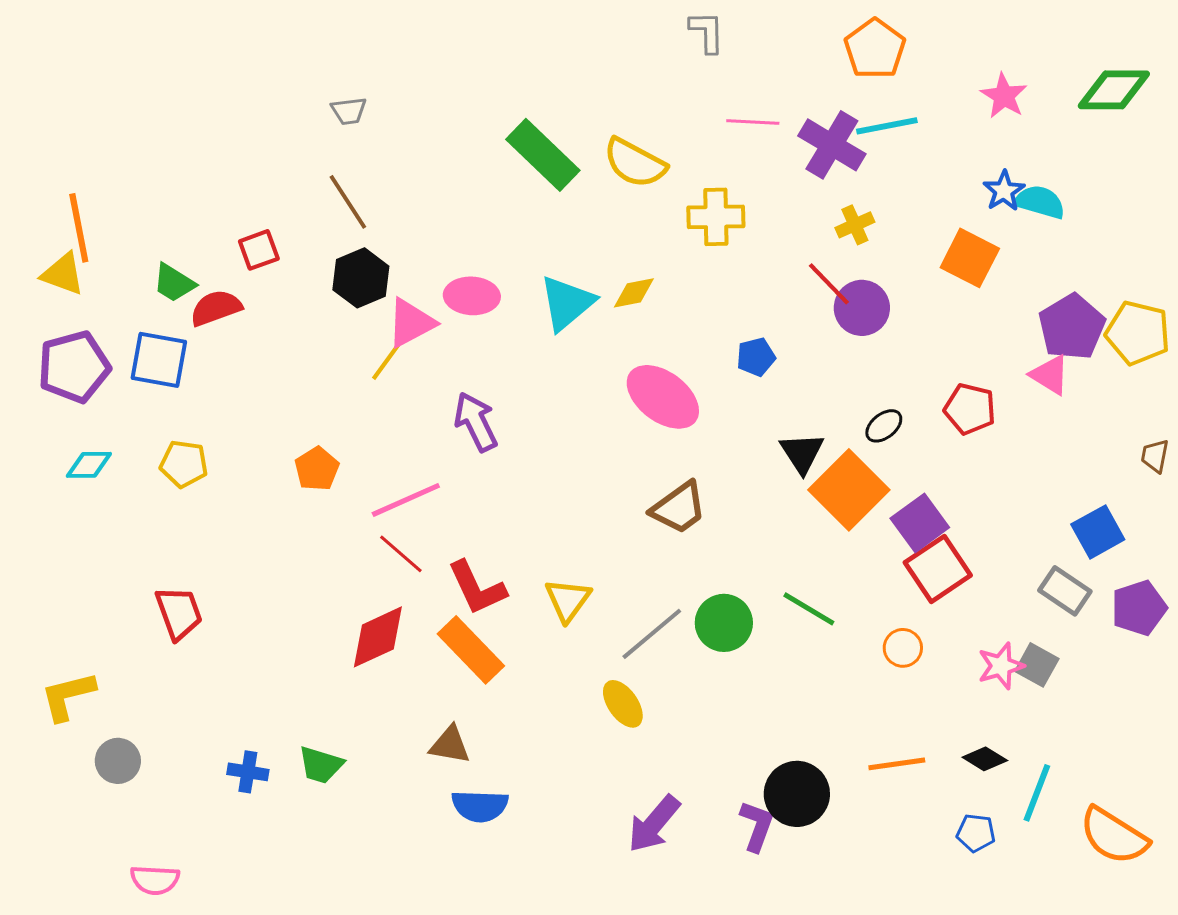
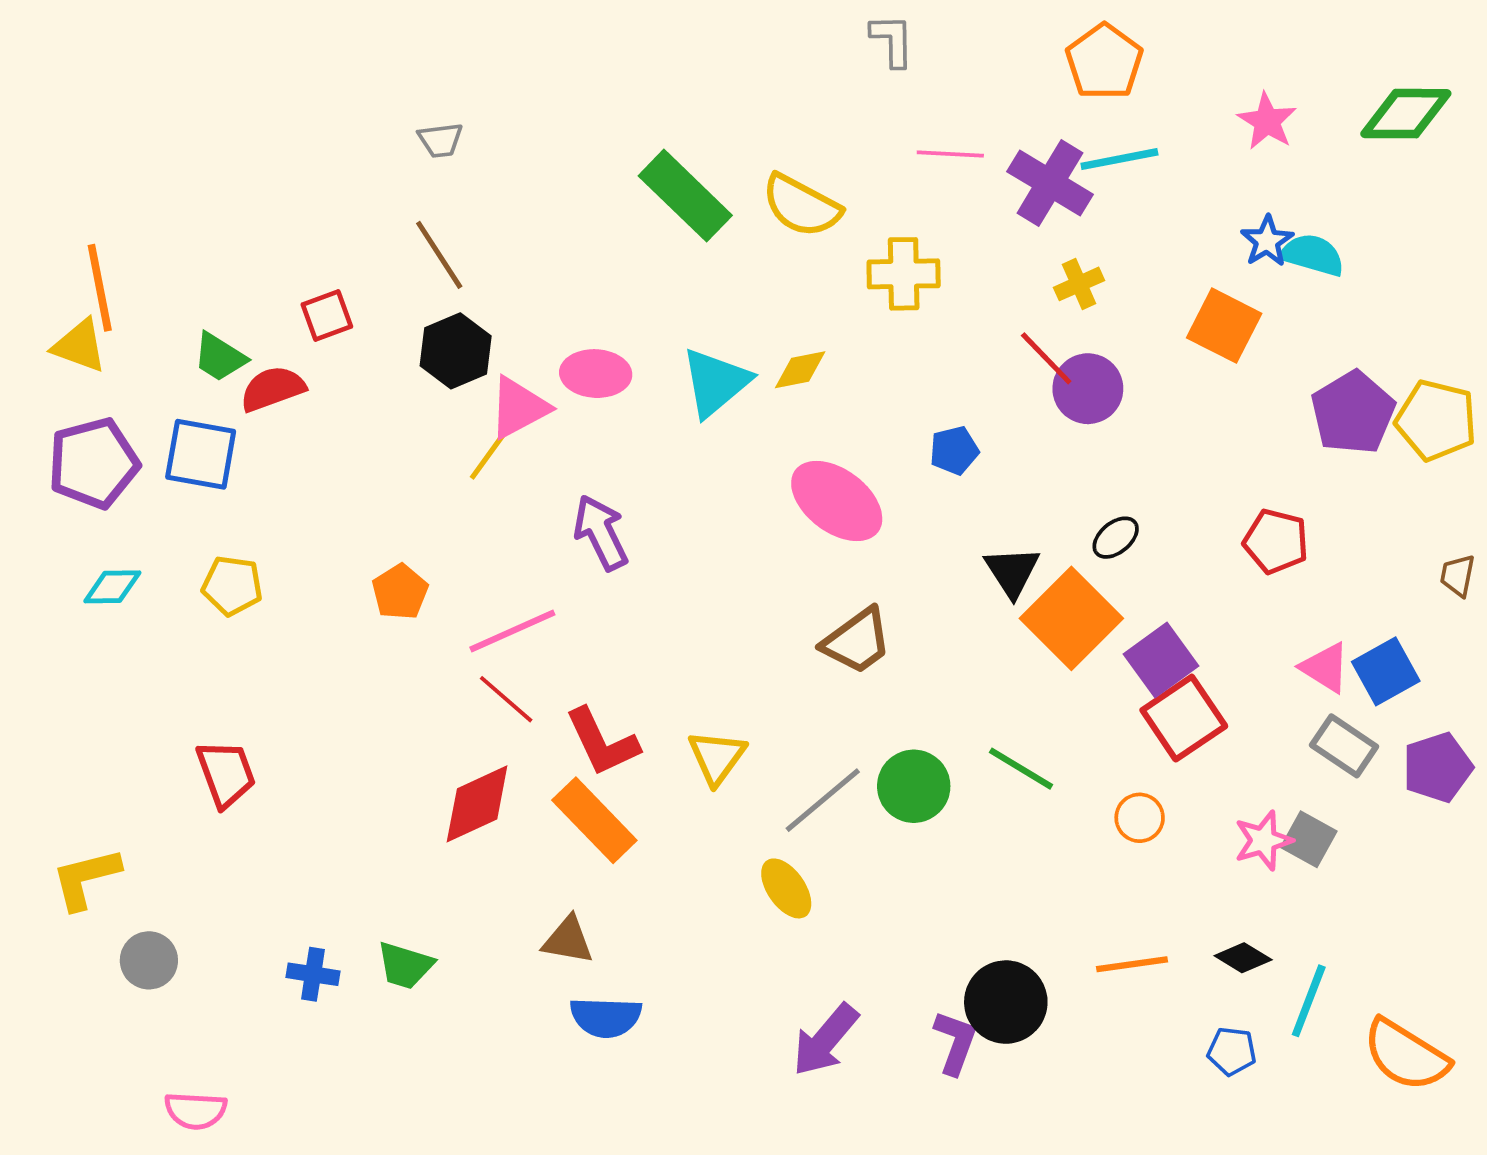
pink triangle: (1050, 375) -> (1325, 668), moved
red pentagon: (970, 409) -> (1276, 541), moved

